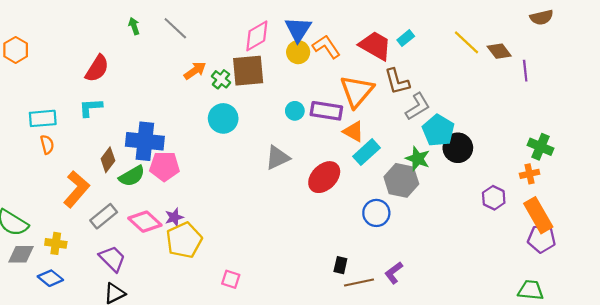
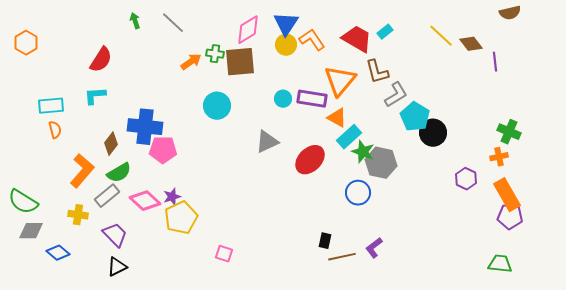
green cross: (221, 79) -> (215, 54), moved, turned -30
green star: (418, 159) -> (363, 152), moved
green semicircle: (132, 176) -> (119, 173), moved
yellow cross: (56, 243) -> (78, 215), moved

